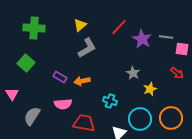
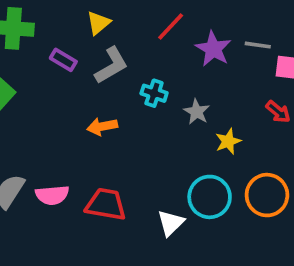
purple rectangle: (60, 77) -> (63, 60), moved
cyan cross: (110, 101) -> (154, 93), moved
pink semicircle: (63, 104) -> (52, 195), moved

